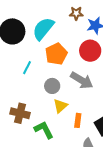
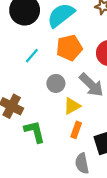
yellow triangle: (60, 106) -> (72, 106), moved

